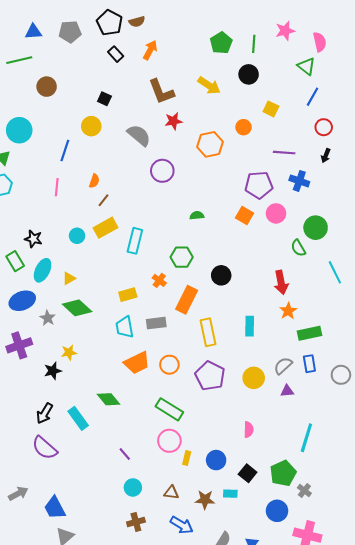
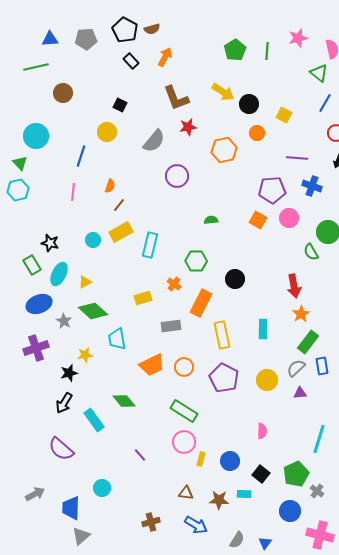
black circle: (249, 74) -> (249, 104), moved
gray semicircle: (139, 135) -> (154, 141), turned 90
cyan trapezoid: (125, 327) -> (117, 339), moved
green rectangle: (309, 333) -> (308, 342), moved, turned -40
black arrow: (45, 413) -> (64, 403), moved
cyan circle: (133, 487) -> (102, 488), moved
blue trapezoid: (55, 508) -> (71, 508), turned 30

